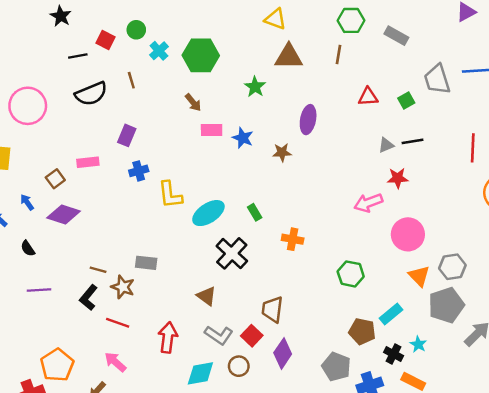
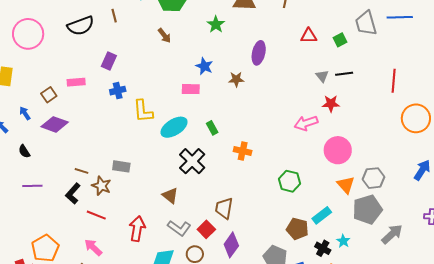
pink rectangle: (212, 130) -> (191, 89), moved
gray triangle: (386, 145) -> (322, 76), turned -48

